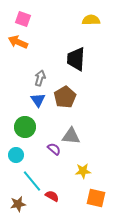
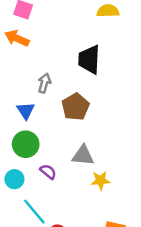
blue triangle: (38, 100) -> (26, 111), moved
purple semicircle: (54, 149) -> (48, 172), moved
yellow star: (83, 171) -> (100, 180), moved

